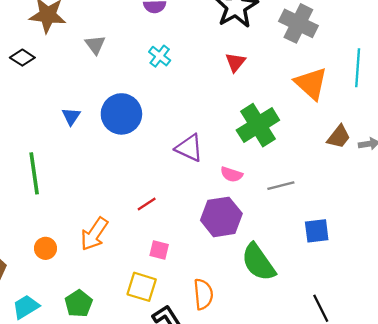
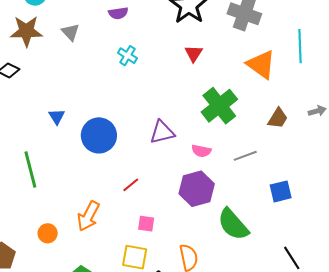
gray triangle: (95, 45) -> (70, 32), moved
blue circle: (121, 114) -> (99, 135), moved
brown trapezoid: (339, 137) -> (278, 118), moved
purple triangle: (189, 148) -> (162, 132), turned -32

